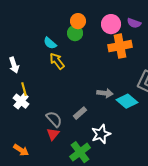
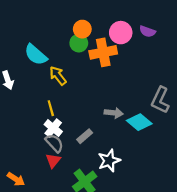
cyan semicircle: (50, 43) -> (36, 55), moved, size x1.5
orange cross: (120, 46) -> (103, 52), moved
yellow line: (24, 89) -> (51, 108), moved
white cross: (21, 101) -> (53, 128), moved

